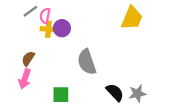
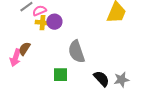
pink semicircle: (45, 16) -> (39, 11), turned 56
pink arrow: (25, 79) -> (15, 58), moved
green square: (61, 95) -> (60, 75), moved

